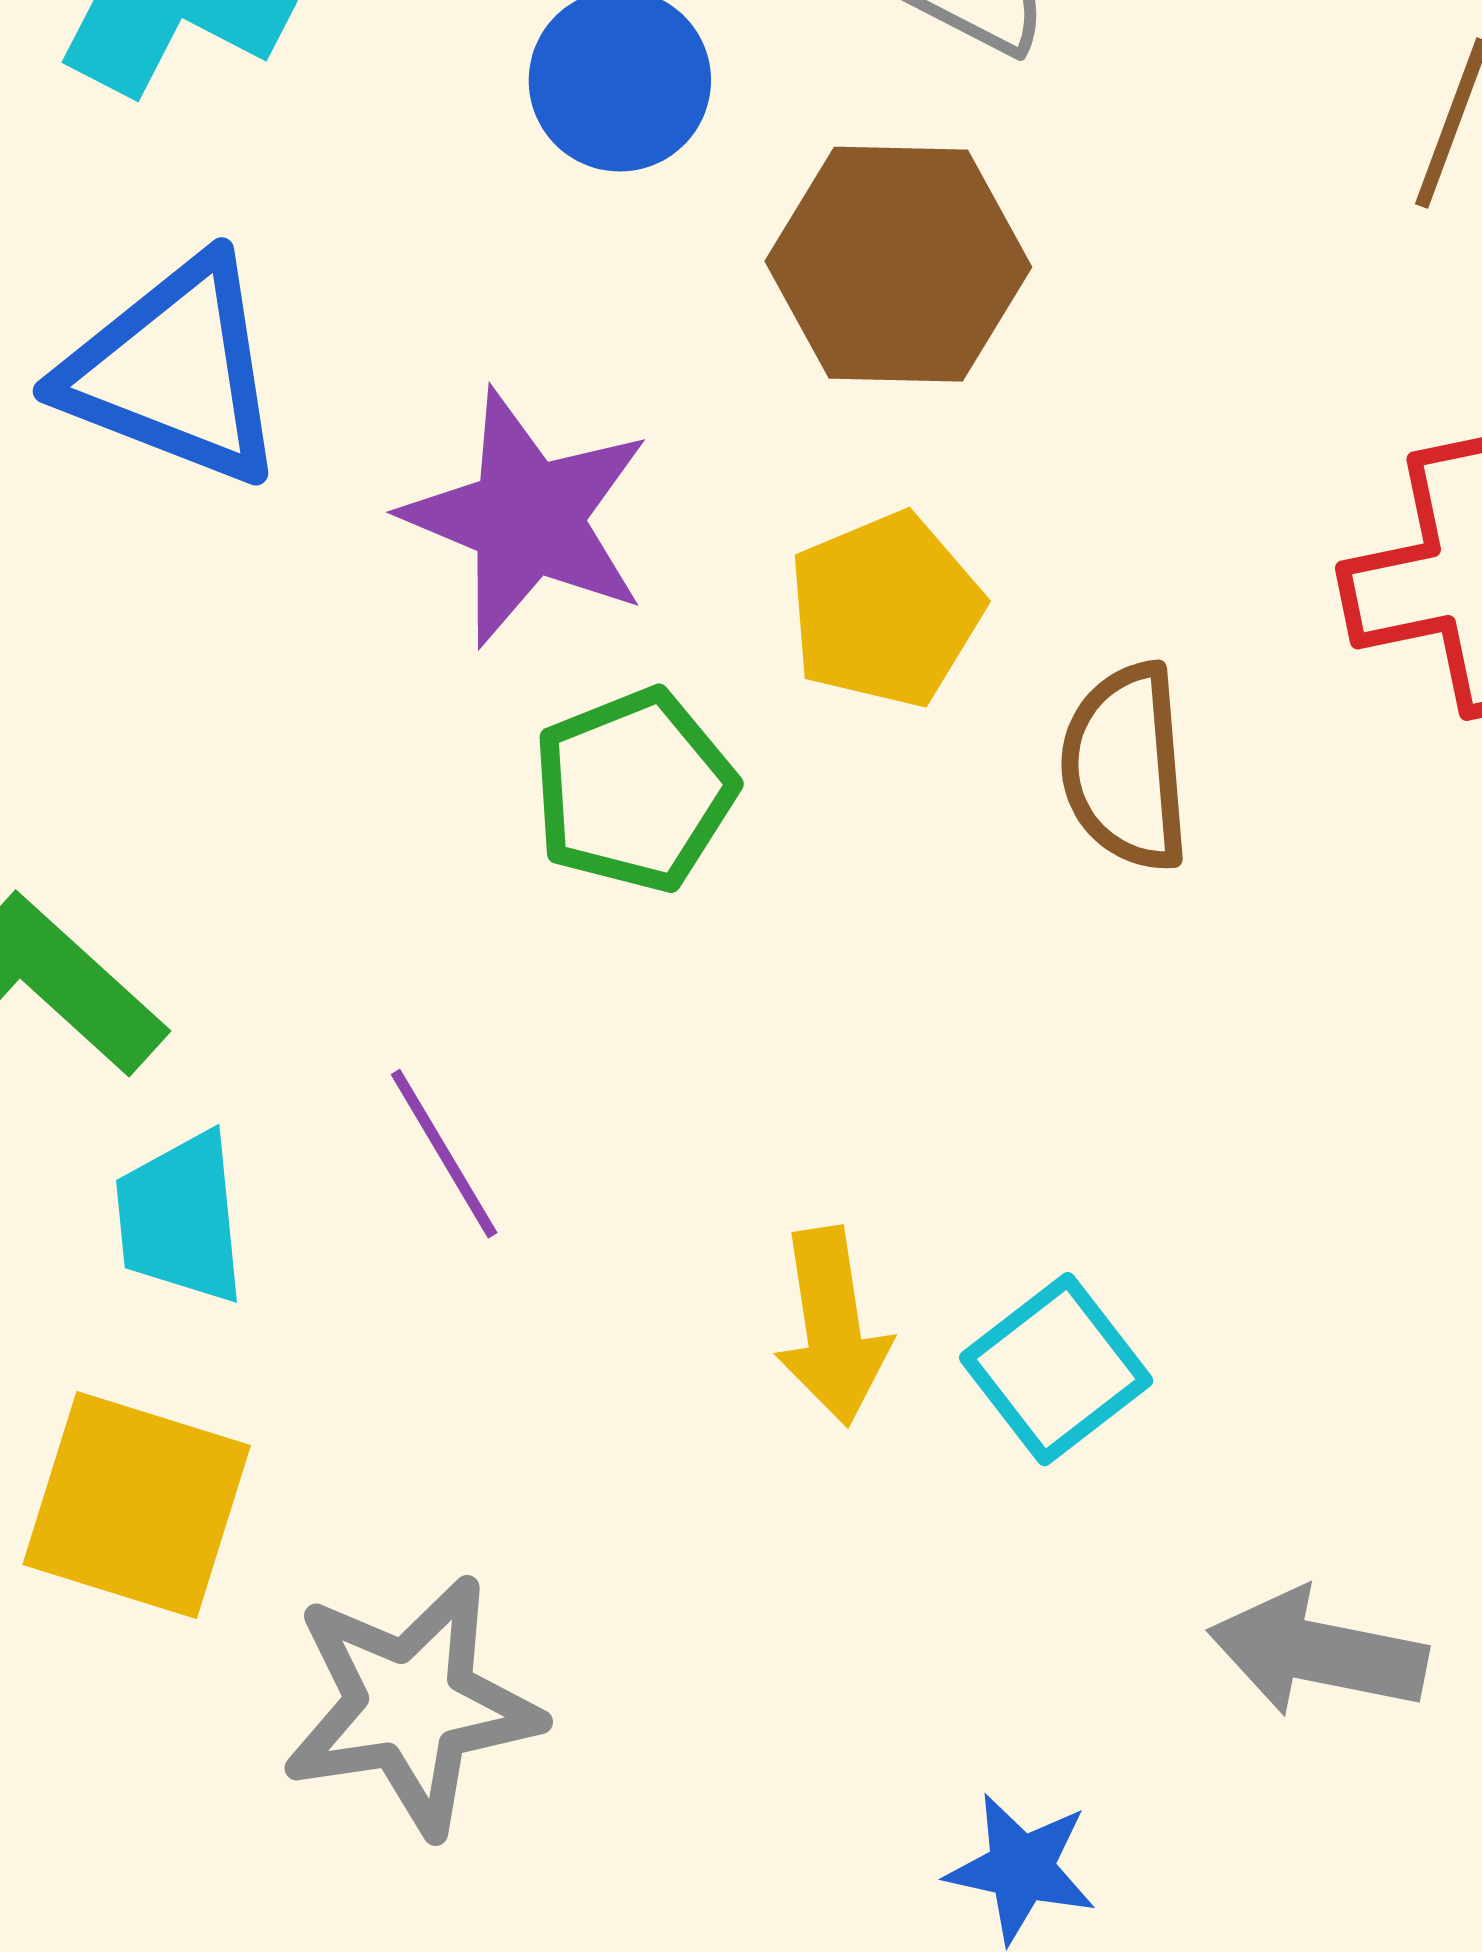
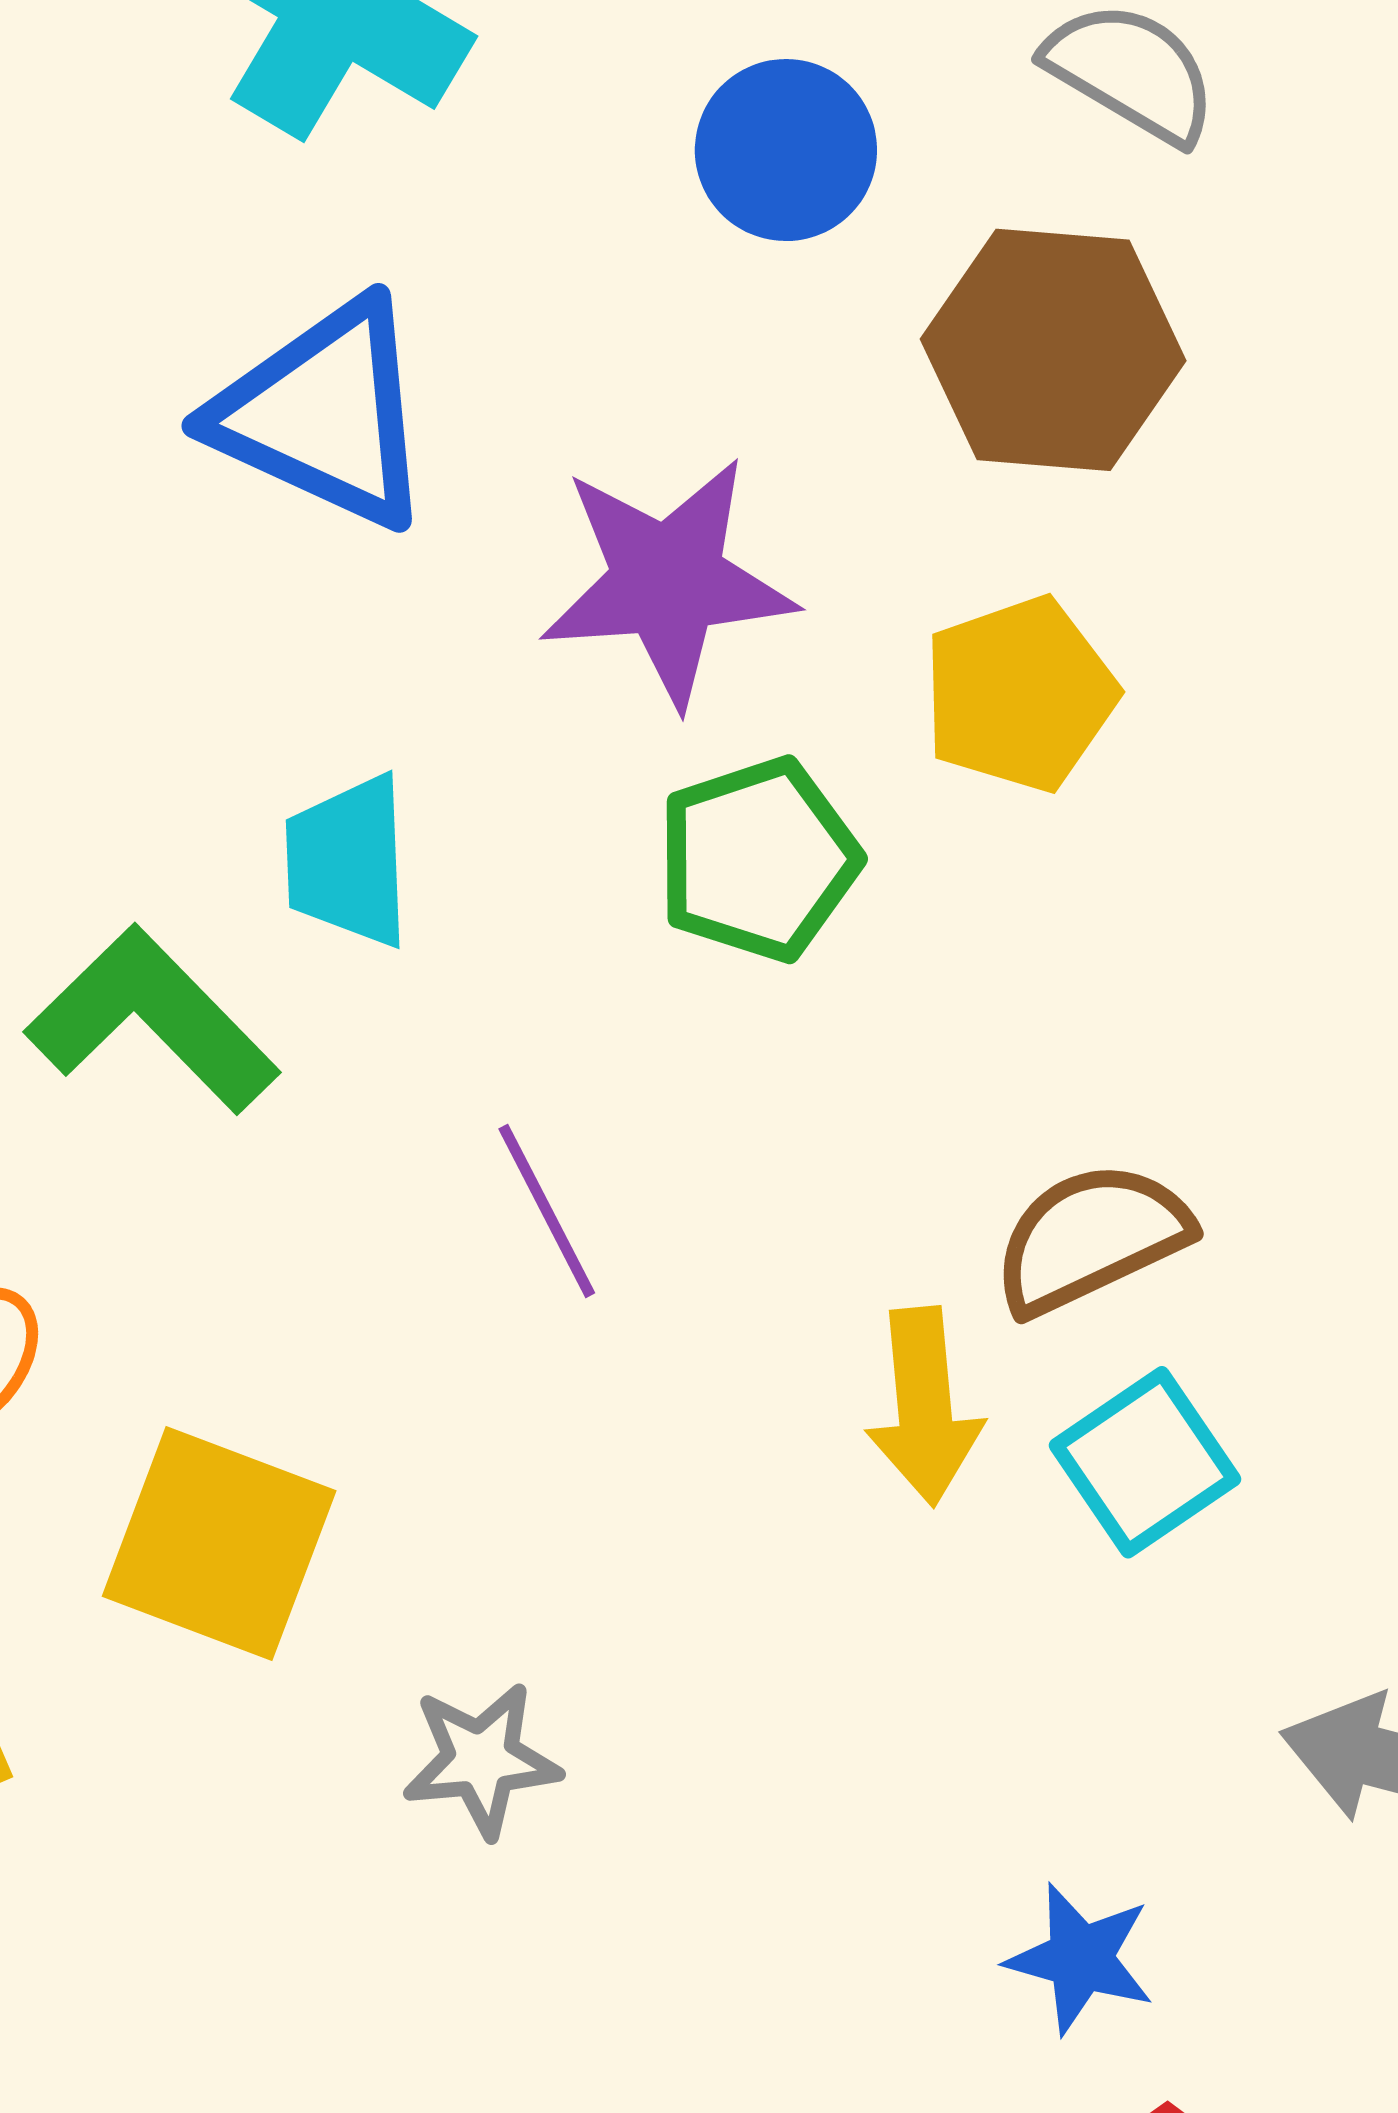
purple star: (527, 518) -> (668, 581), turned -30
brown semicircle: (1126, 767) -> (1091, 1238), moved, turned 66
cyan trapezoid: (180, 1218) -> (348, 861), moved
gray star: (411, 1705) -> (481, 1760), size x0.6

